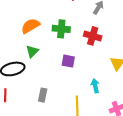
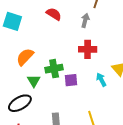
green cross: (61, 29) -> (54, 69), moved
cyan arrow: (95, 86) -> (101, 80), moved

